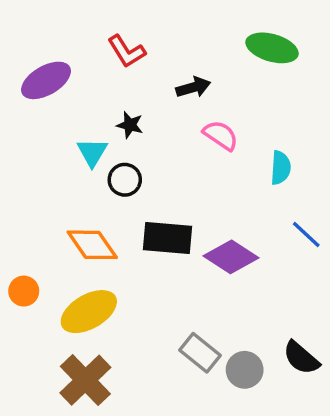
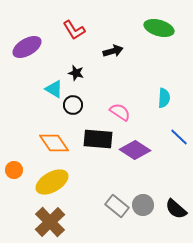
pink semicircle: (221, 135) -> (120, 112), moved
cyan triangle: (92, 152) -> (54, 89), turned -30
gray circle: (245, 370) -> (143, 205), moved

